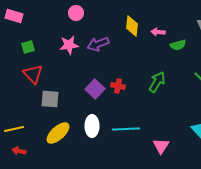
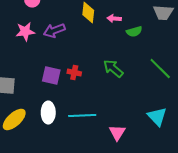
green arrow: (157, 82) -> (113, 69), turned -80
purple square: (95, 89) -> (51, 76), turned -30

